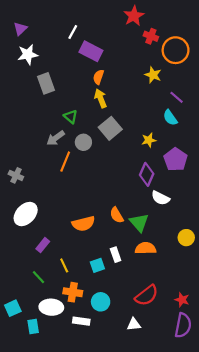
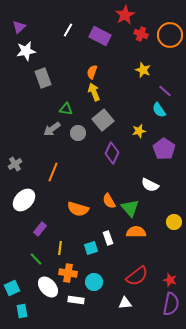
orange circle: (176, 50) -> (170, 35), moved
purple rectangle: (91, 51) -> (100, 36), moved
green triangle: (71, 117) -> (66, 109), turned -32
orange line: (65, 162) -> (53, 172), moved
purple diamond: (147, 174) -> (112, 153), moved
gray cross: (16, 175) -> (15, 164), turned 32
orange semicircle: (83, 224) -> (78, 209), turned 30
yellow line: (64, 265) -> (60, 248), turned 32
white ellipse: (51, 307) -> (48, 287), turned 45
cyan rectangle: (33, 326) -> (22, 311), moved

